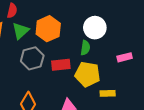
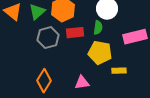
pink rectangle: (125, 57) -> (135, 37), size x1.6
red rectangle: (61, 65) -> (75, 33), moved

